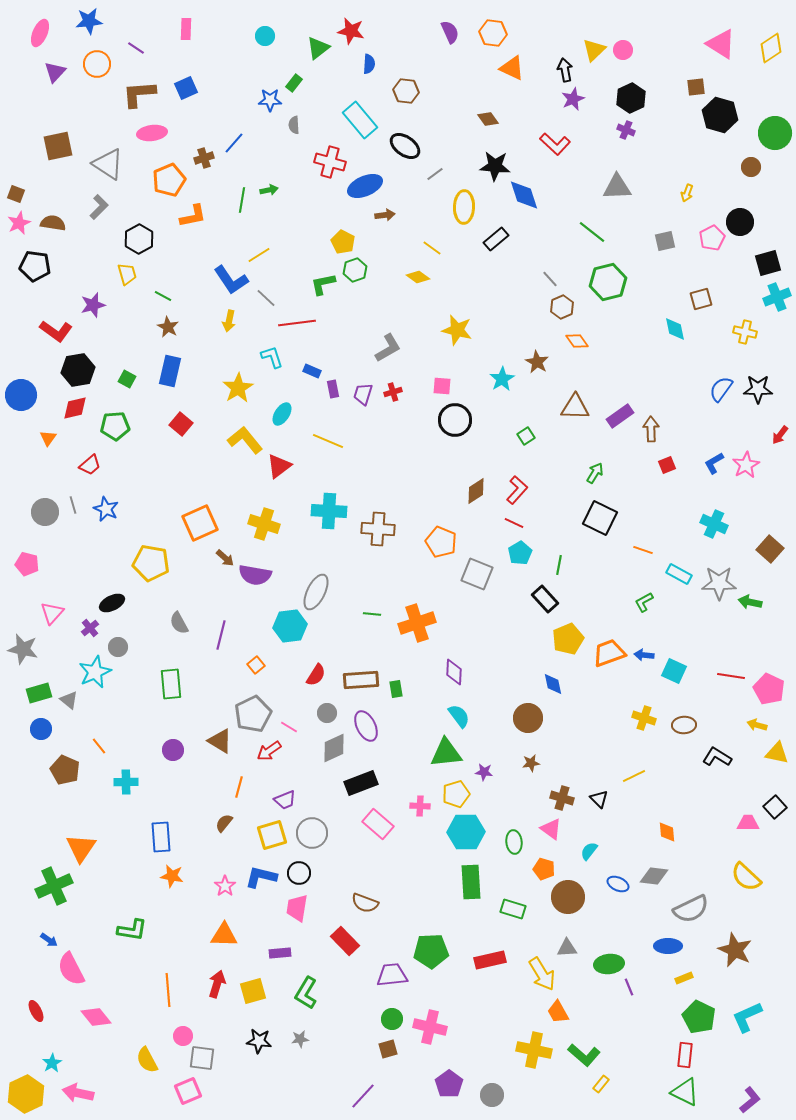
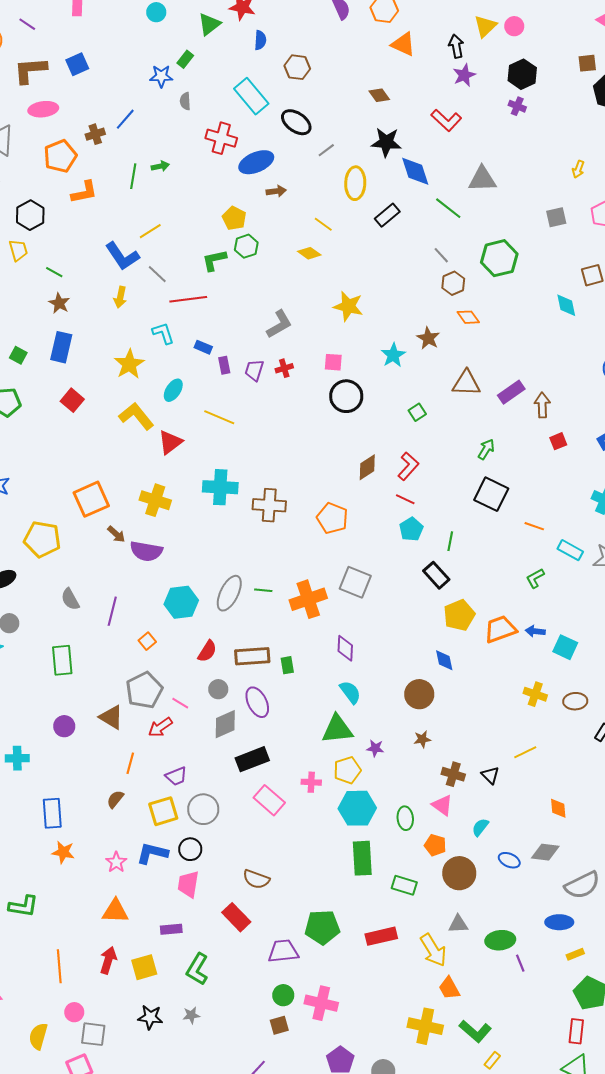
gray triangle: (617, 187) -> (482, 179), moved
green line: (592, 232) -> (448, 208), moved
gray square: (477, 574) -> (355, 582), moved
gray ellipse: (316, 592) -> (229, 593), moved
yellow semicircle: (147, 1060) -> (38, 1036), turned 44

